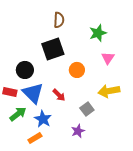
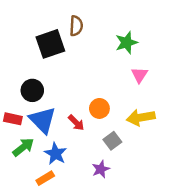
black square: (53, 49) -> (50, 44), moved
orange circle: (77, 70) -> (99, 108), moved

